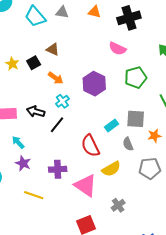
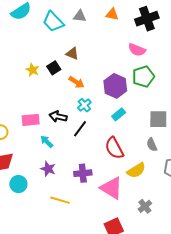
green pentagon: (136, 77) -> (143, 77), moved
cyan rectangle: (111, 125) -> (119, 114), moved
cyan arrow: (18, 142) -> (47, 142), moved

